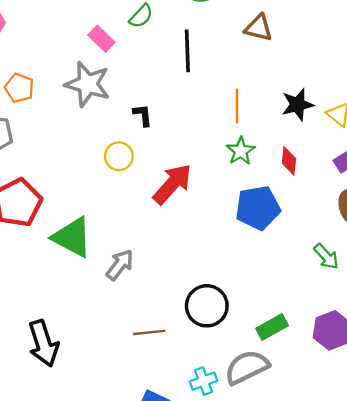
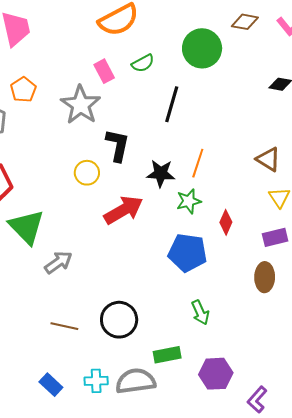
brown triangle: (259, 28) -> (268, 159), moved
black star: (298, 105) -> (161, 173), moved
black L-shape: (143, 115) -> (118, 145), size x1.6
green arrow: (326, 257) -> (200, 312), moved

